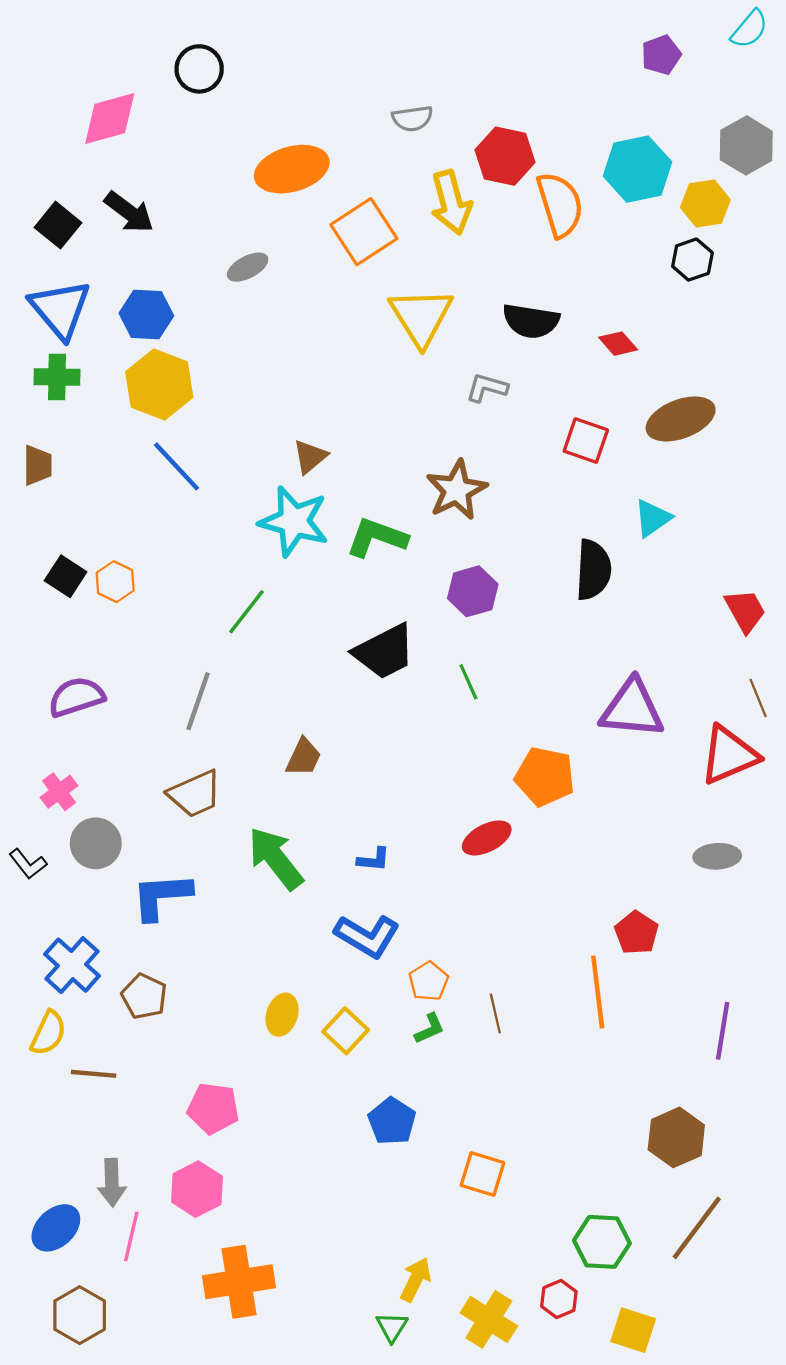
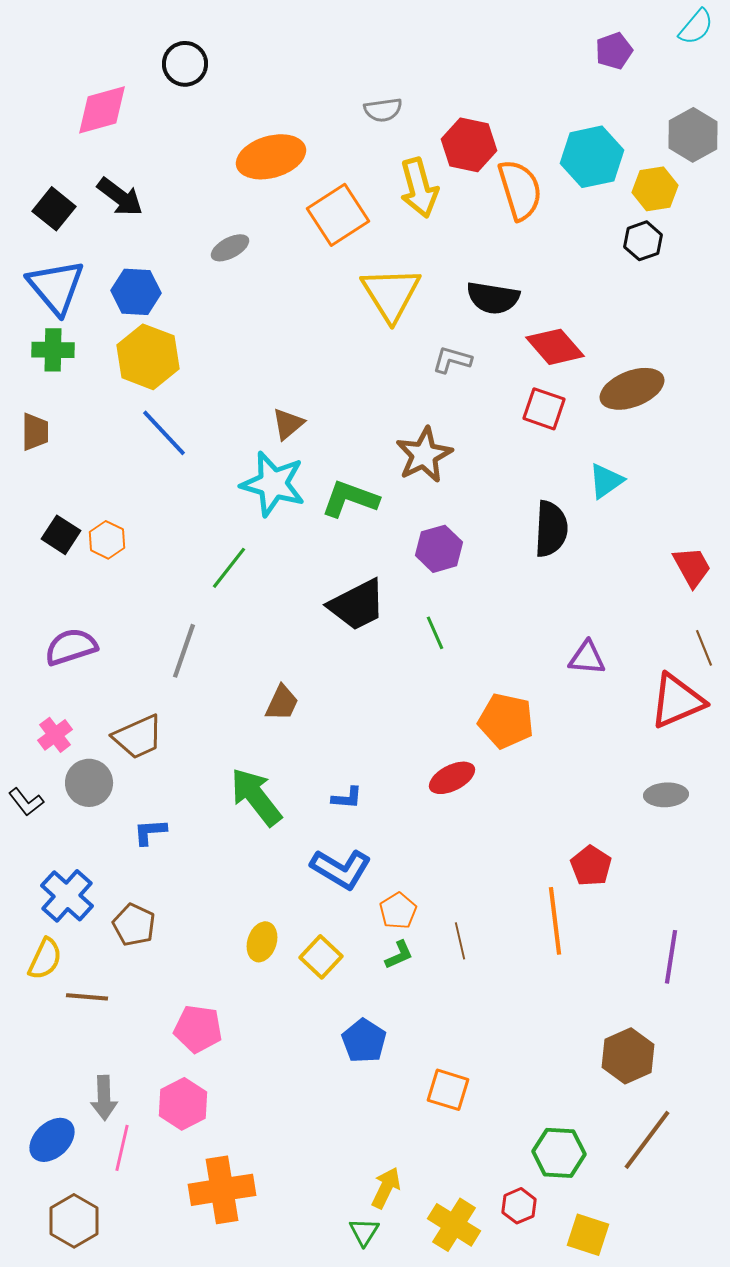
red diamond: (618, 344) -> (555, 347), moved, size x1.6
purple triangle: (632, 709) -> (587, 658), size x0.6
brown trapezoid: (195, 794) -> (138, 737), moved
blue L-shape: (161, 896) -> (150, 832), size x0.6

